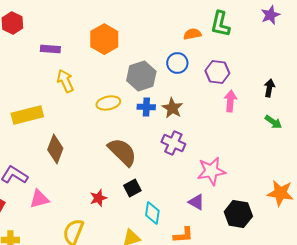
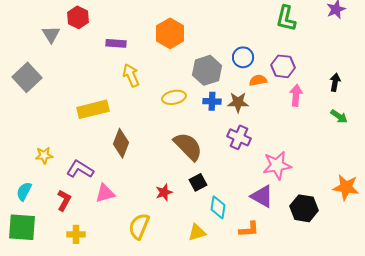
orange semicircle: (192, 34) -> (258, 80), moved
brown star: (172, 108) -> (238, 102), turned -30
purple triangle: (196, 202) -> (262, 196), size x1.4

